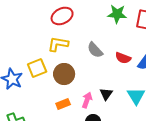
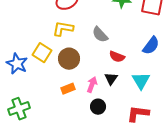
red semicircle: (123, 58) -> (117, 57), moved
yellow square: (37, 68) -> (42, 53), turned -36

